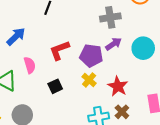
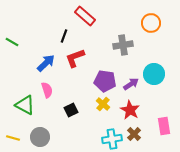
blue arrow: (16, 36) -> (46, 63), moved
purple arrow: (113, 44) -> (131, 84), moved
red L-shape: (59, 50) -> (75, 58), moved

